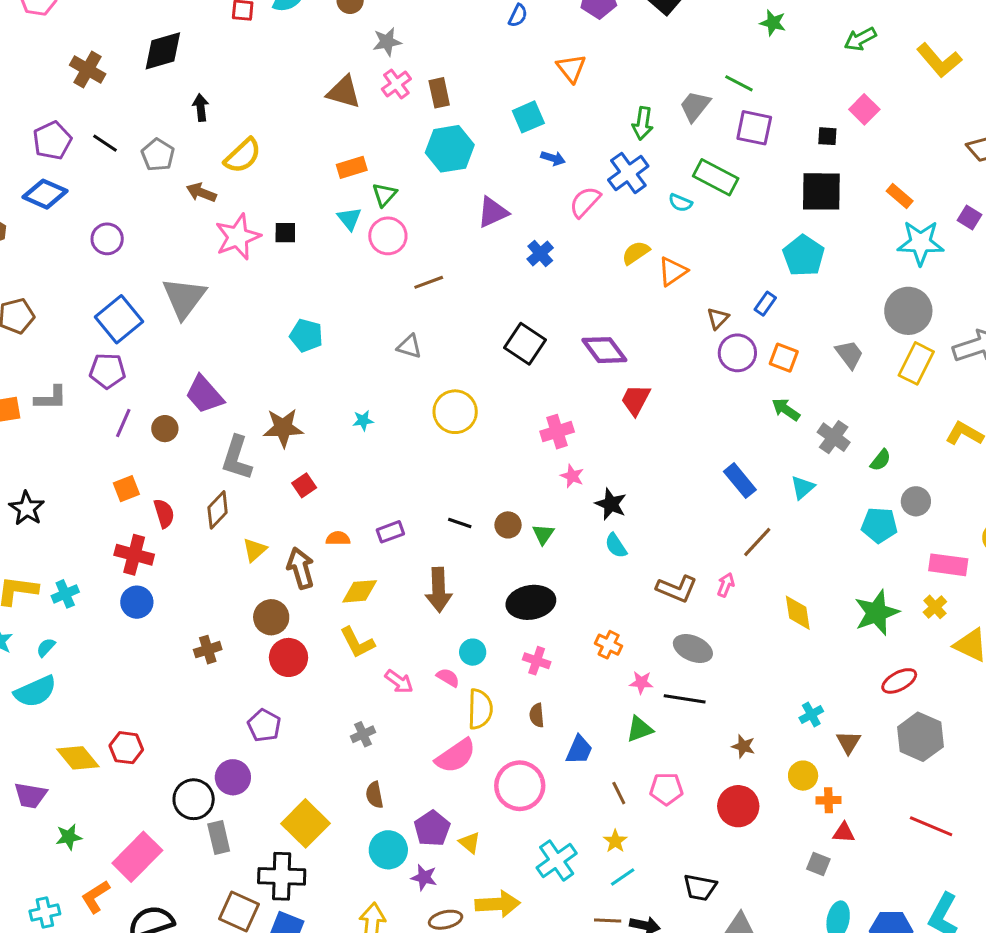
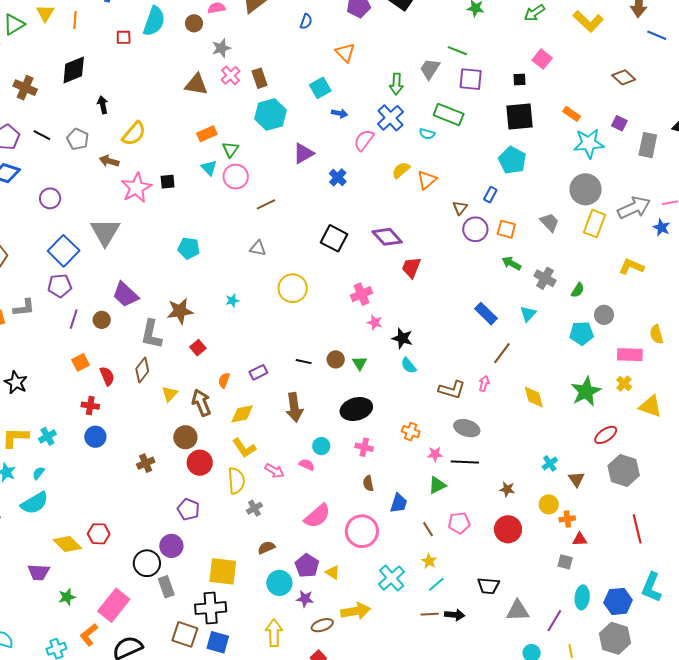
orange semicircle: (338, 538) -> (224, 380), turned -63
red cross: (134, 555) -> (90, 406), size x0.7
yellow semicircle: (480, 709) -> (236, 481), moved
brown semicircle: (375, 795) -> (266, 548), turned 84
yellow square: (305, 823) -> (223, 571), turned -32
red line: (931, 826) -> (637, 529), turned 60

